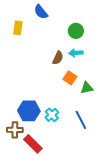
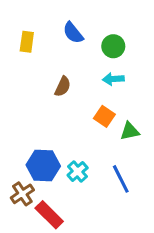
blue semicircle: (41, 12) -> (73, 33), moved
brown semicircle: (58, 58) -> (63, 86), moved
brown cross: (15, 130) -> (22, 194), turned -35

